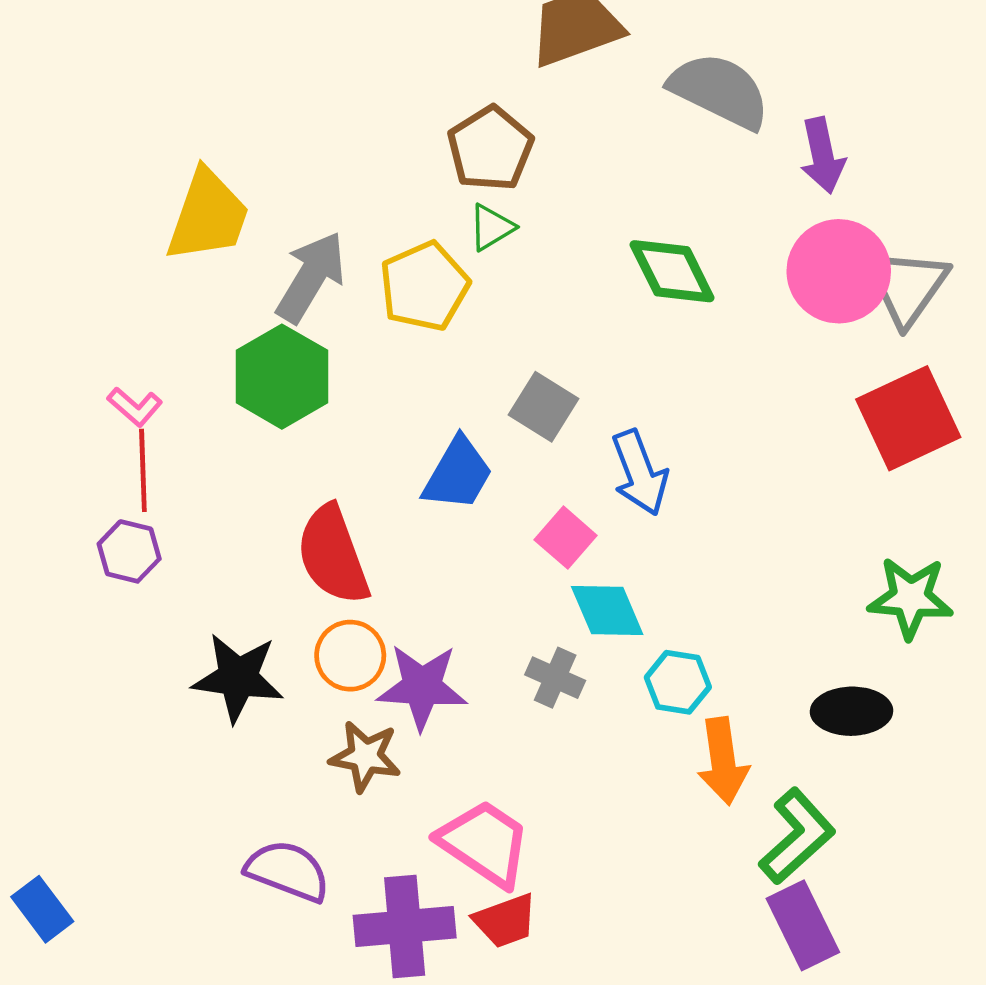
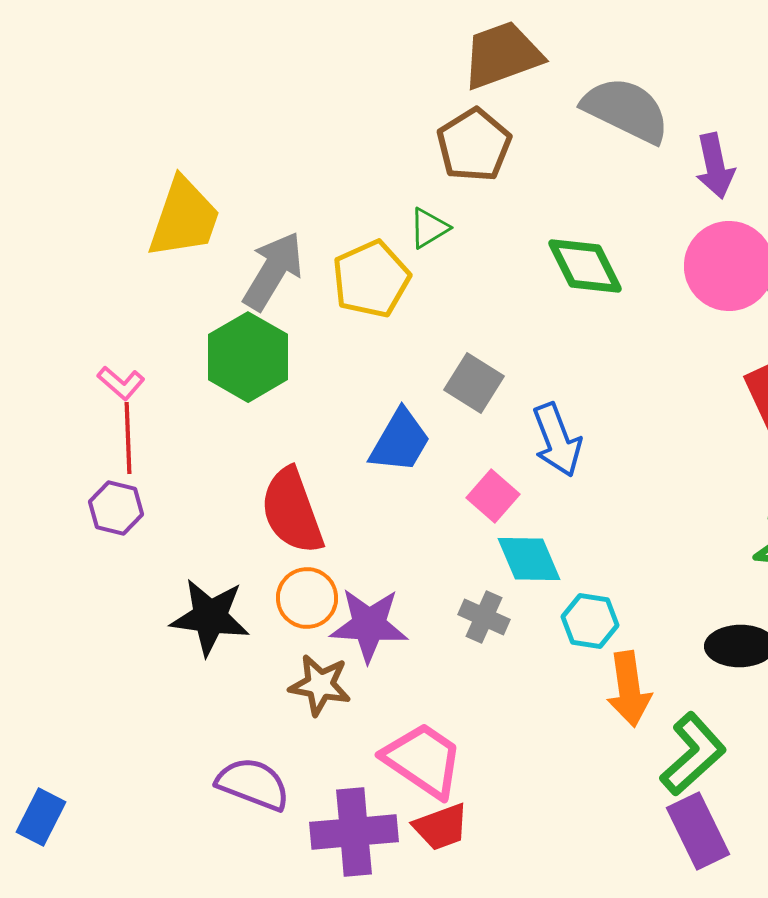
brown pentagon: (490, 149) -> (474, 145), moved
blue rectangle: (42, 909) -> (41, 817), turned 64

